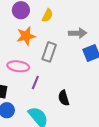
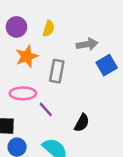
purple line: (35, 82) -> (46, 109), turned -56
black semicircle: (64, 98) -> (82, 123), turned -126

